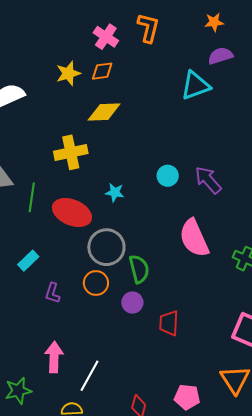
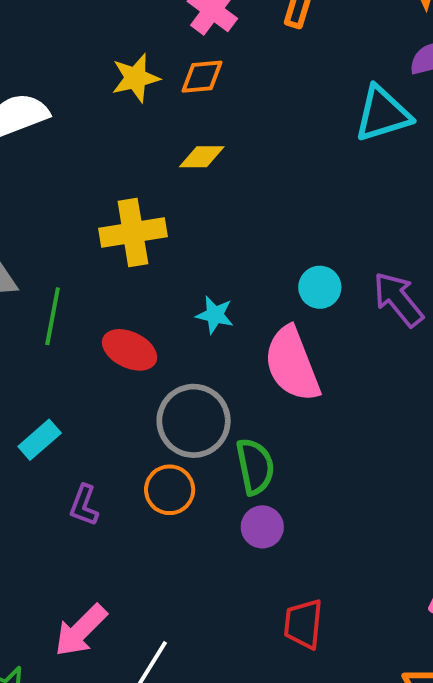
yellow diamond: (104, 112) -> (202, 157), size x0.7
red ellipse: (72, 212) -> (130, 350), size x0.7
pink semicircle: (194, 238) -> (292, 364), moved
purple circle: (132, 303) -> (262, 527), moved
red trapezoid: (169, 323) -> (303, 624), moved
pink arrow: (54, 357) -> (81, 630), turned -140

